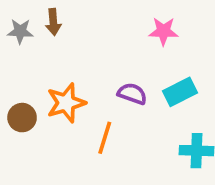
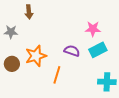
gray star: (20, 31) -> (11, 32), moved
pink star: (163, 31) -> (93, 29), moved

